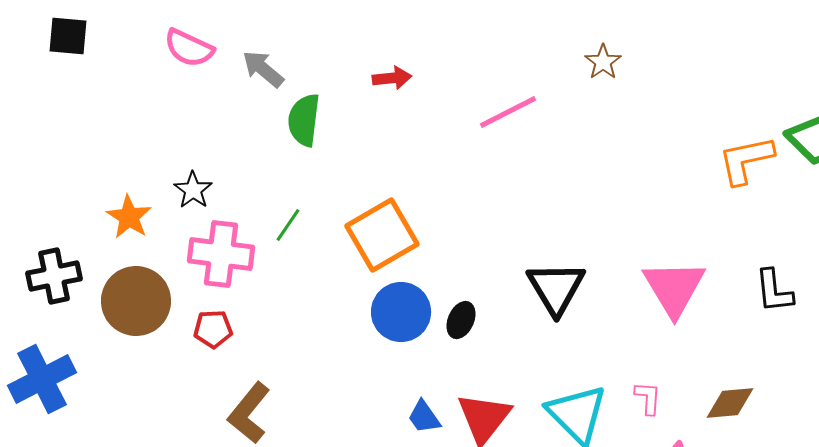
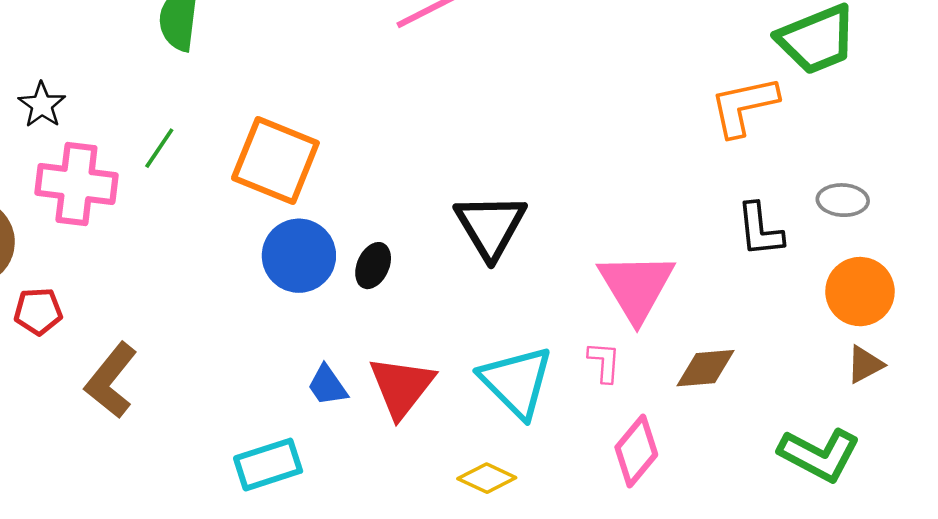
orange L-shape: (746, 160) -> (744, 106), moved
orange square: (382, 235) -> (275, 161), turned -38
pink triangle: (674, 288) -> (636, 287), moved
red pentagon: (213, 329) -> (38, 311), moved

